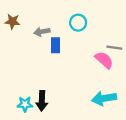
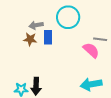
brown star: (12, 22) -> (30, 39), moved
cyan circle: (78, 23) -> (68, 17), size x1.5

